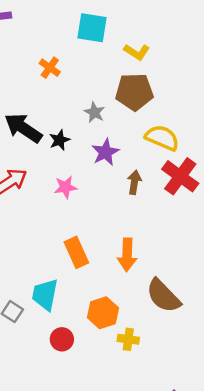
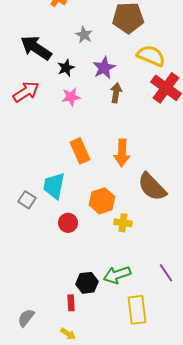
gray star: (94, 112) -> (84, 35), moved
black star: (59, 140) -> (66, 68), moved
brown arrow: (134, 182) -> (116, 93), moved

